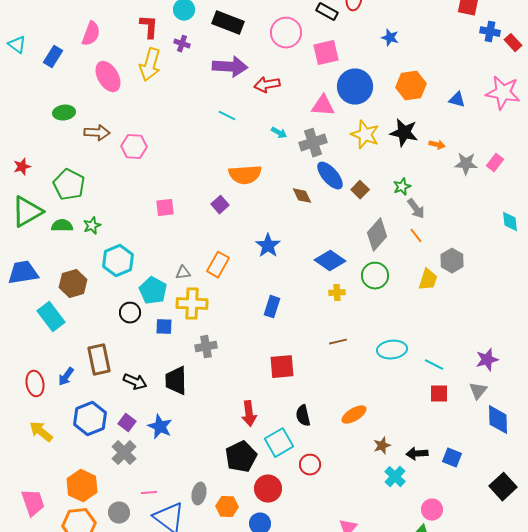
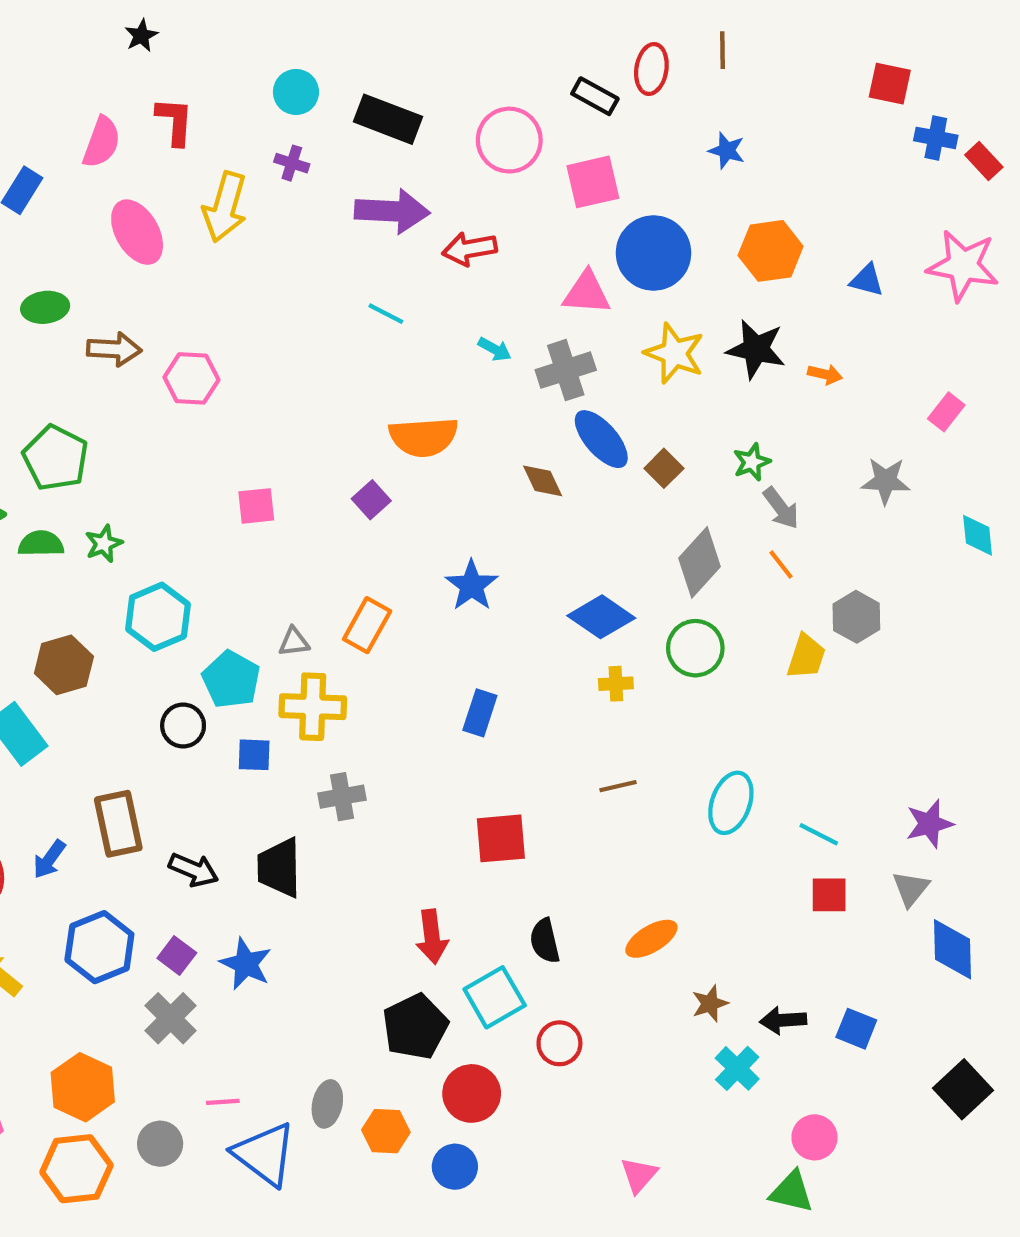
red L-shape: (149, 27) -> (175, 121), moved
gray star: (466, 164) -> (886, 481), moved
cyan ellipse: (392, 350) -> (731, 803), turned -64

